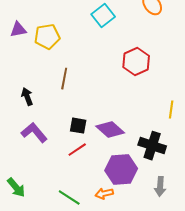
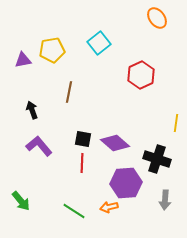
cyan square: (103, 16) -> (99, 43), moved
purple triangle: (18, 30) -> (23, 60), moved
red line: (77, 150) -> (82, 163), turned -54

